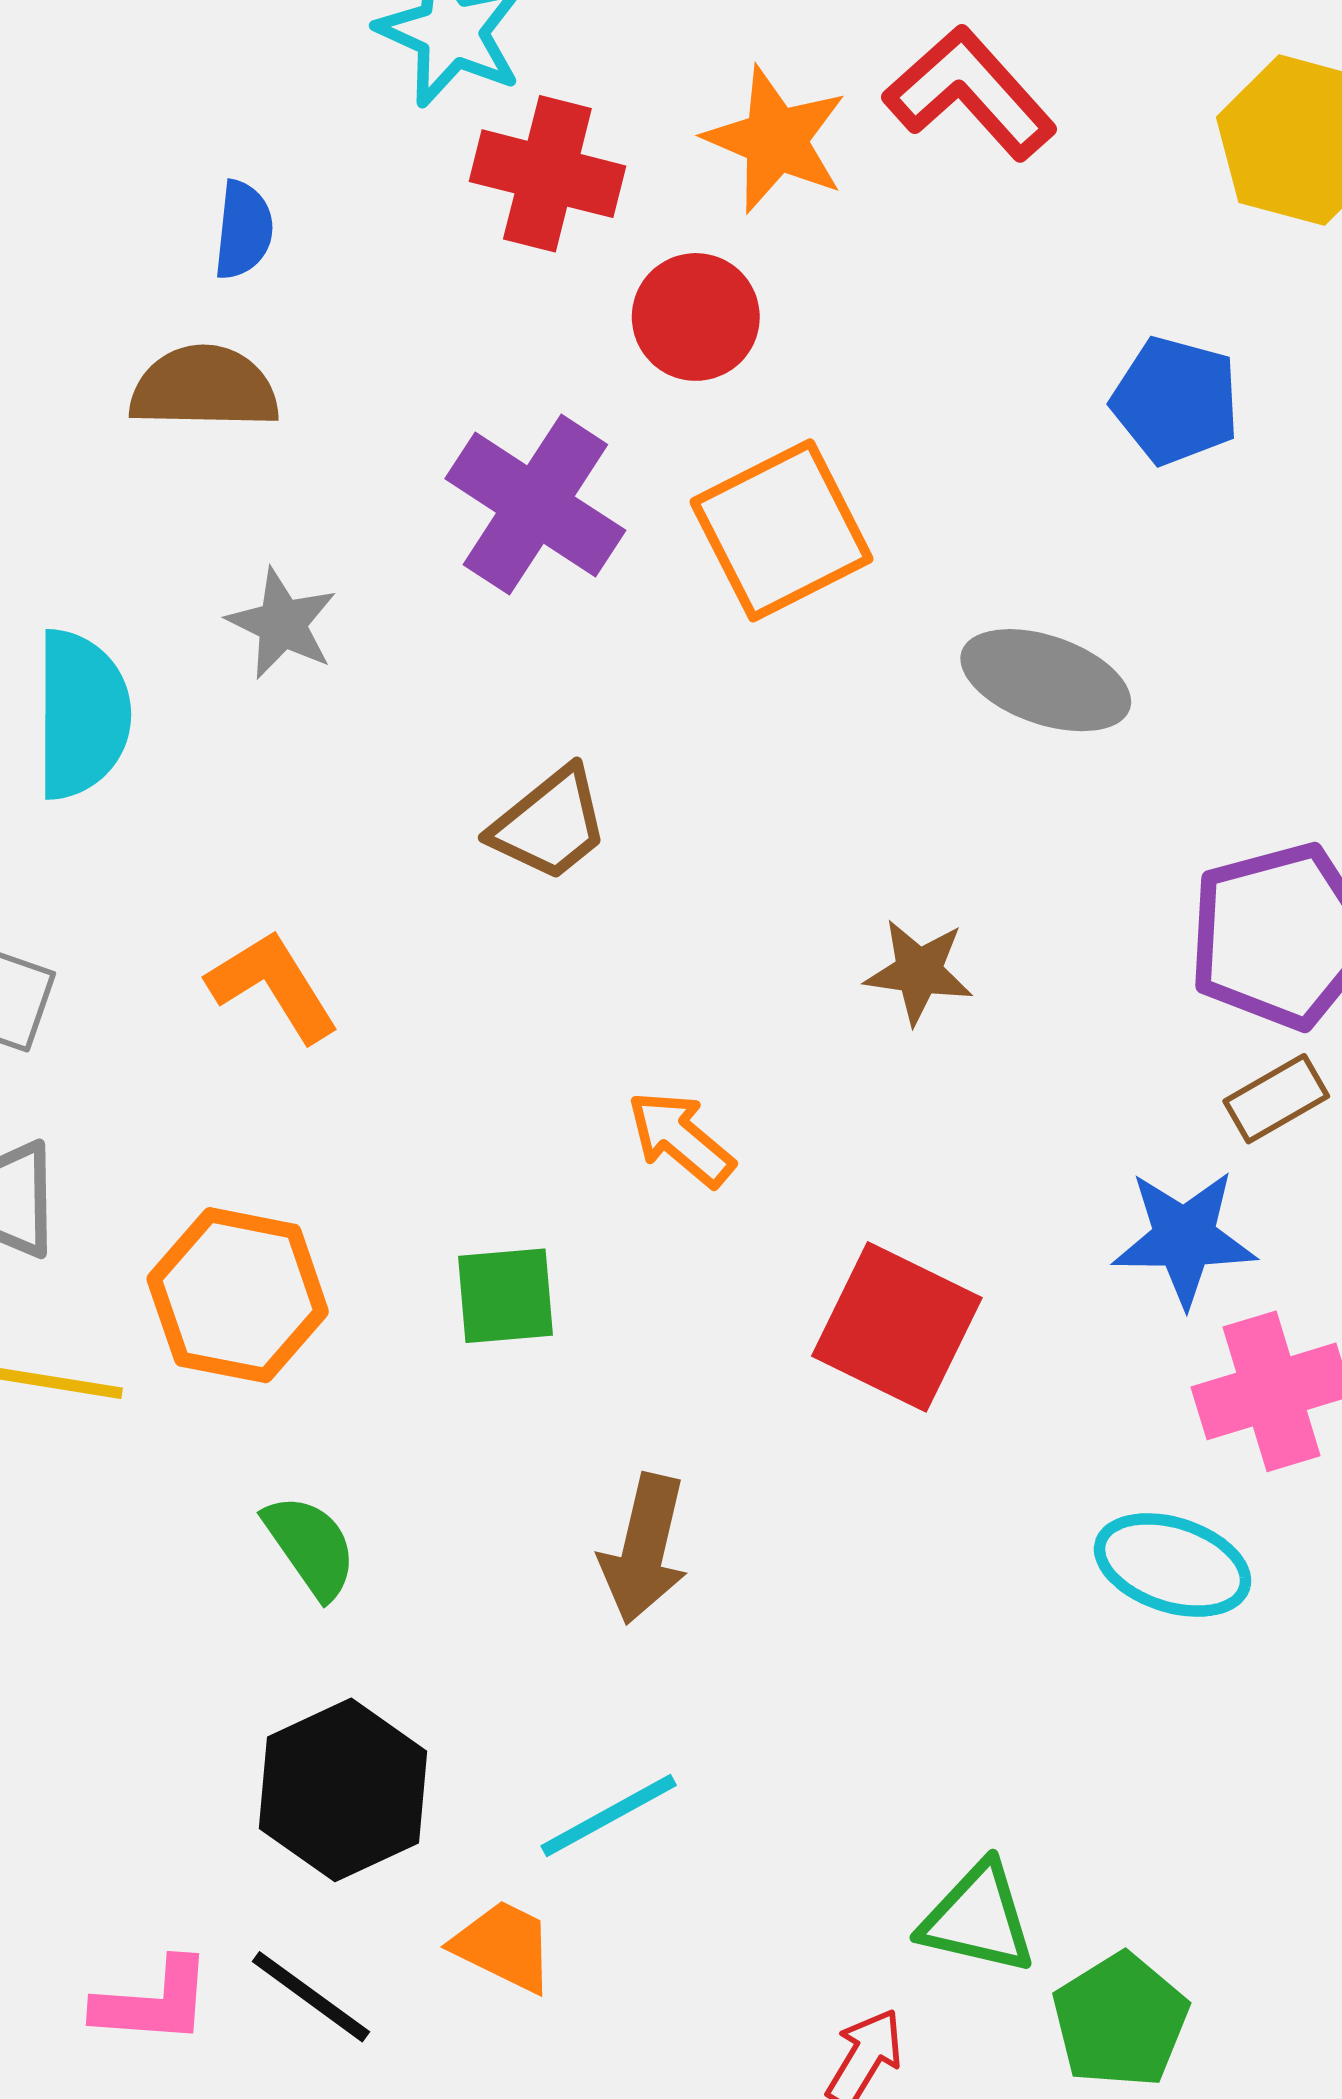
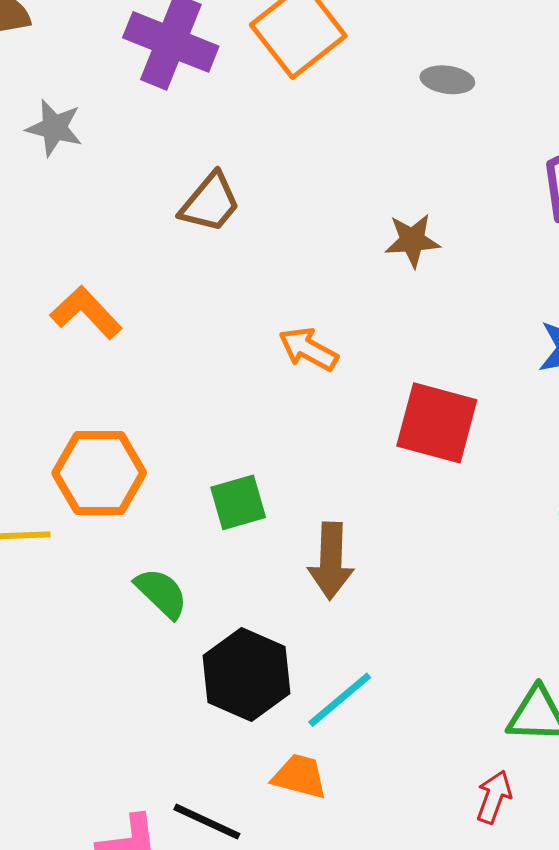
gray ellipse: (1046, 680) -> (447, 80), size x0.6
green square: (506, 1296) -> (238, 502), moved
black hexagon: (343, 1790) -> (246, 675), moved

